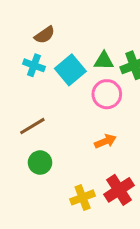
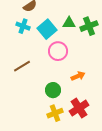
pink circle: (107, 94) -> (58, 51), moved
orange arrow: (105, 141) -> (78, 76), moved
green circle: (40, 163) -> (53, 90), moved

